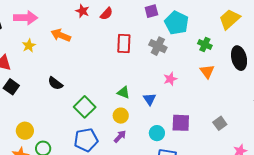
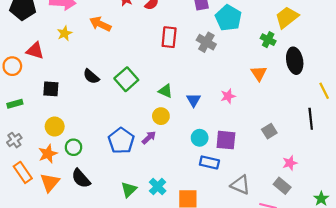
green cross: (205, 44) -> (268, 40), moved
pink star: (170, 79) -> (228, 96), moved
black square: (11, 87) -> (51, 89), moved, turned -35
green square: (85, 107) -> (126, 79), moved
purple square: (181, 123) -> (226, 140), moved
purple arrow: (120, 137) -> (149, 138), moved
blue pentagon: (86, 140) -> (121, 141), turned -30

